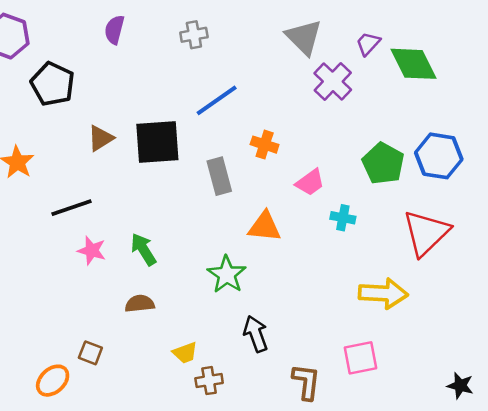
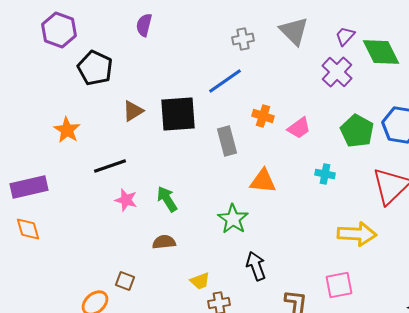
gray cross: (194, 35) -> (243, 39), moved
purple cross: (333, 81) -> (337, 72), moved
pink trapezoid: (310, 182) -> (299, 128), moved

